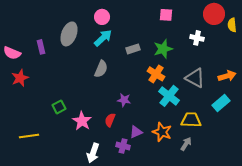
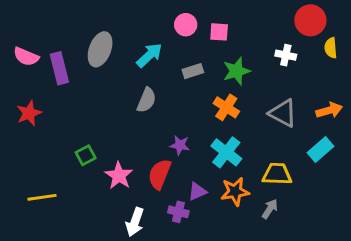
pink square: (166, 15) -> (219, 32), moved
pink circle: (102, 17) -> (186, 25), moved
yellow semicircle: (232, 25) -> (331, 48), moved
purple rectangle: (41, 47) -> (59, 68), size x1.5
pink semicircle: (12, 53) -> (26, 57), moved
cyan cross: (169, 96) -> (226, 152), moved
red semicircle: (110, 120) -> (160, 174), size x1.5
orange star: (162, 132) -> (235, 192), turned -30

